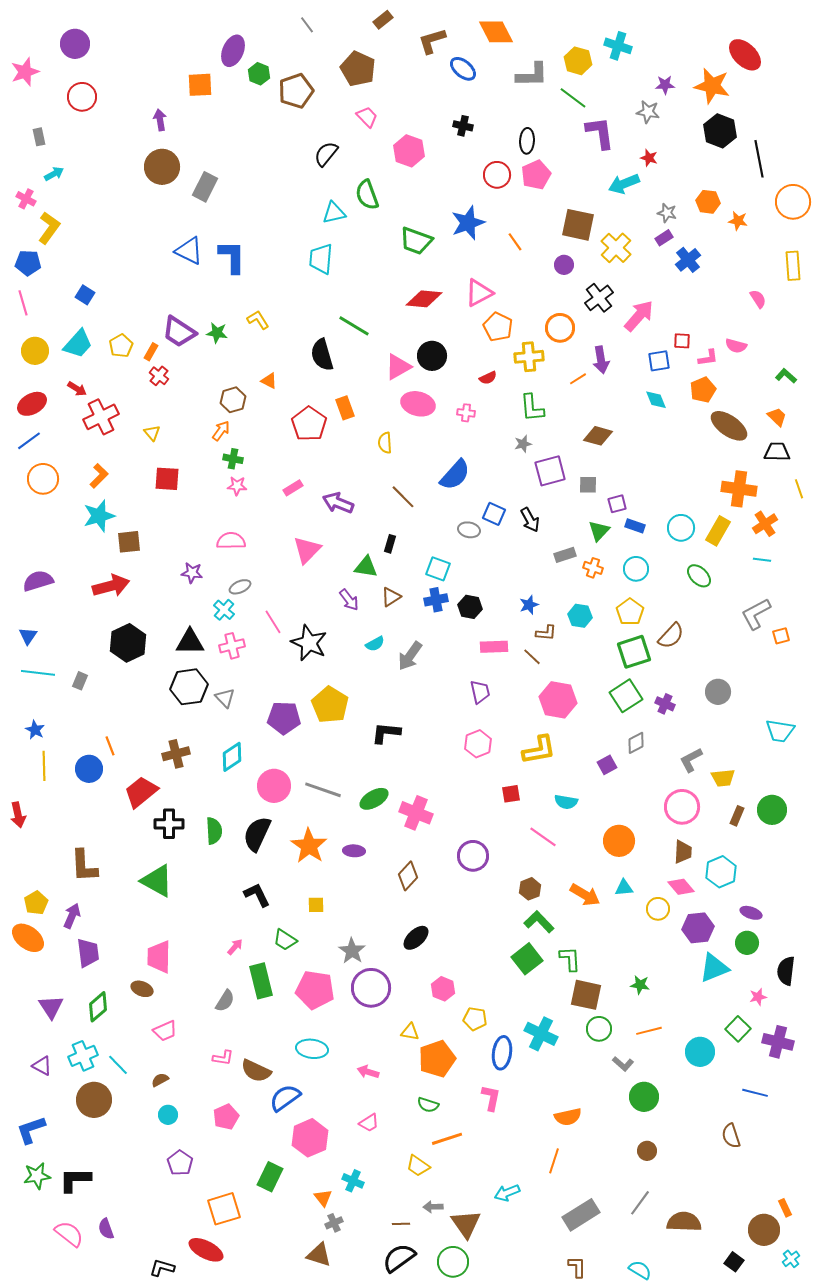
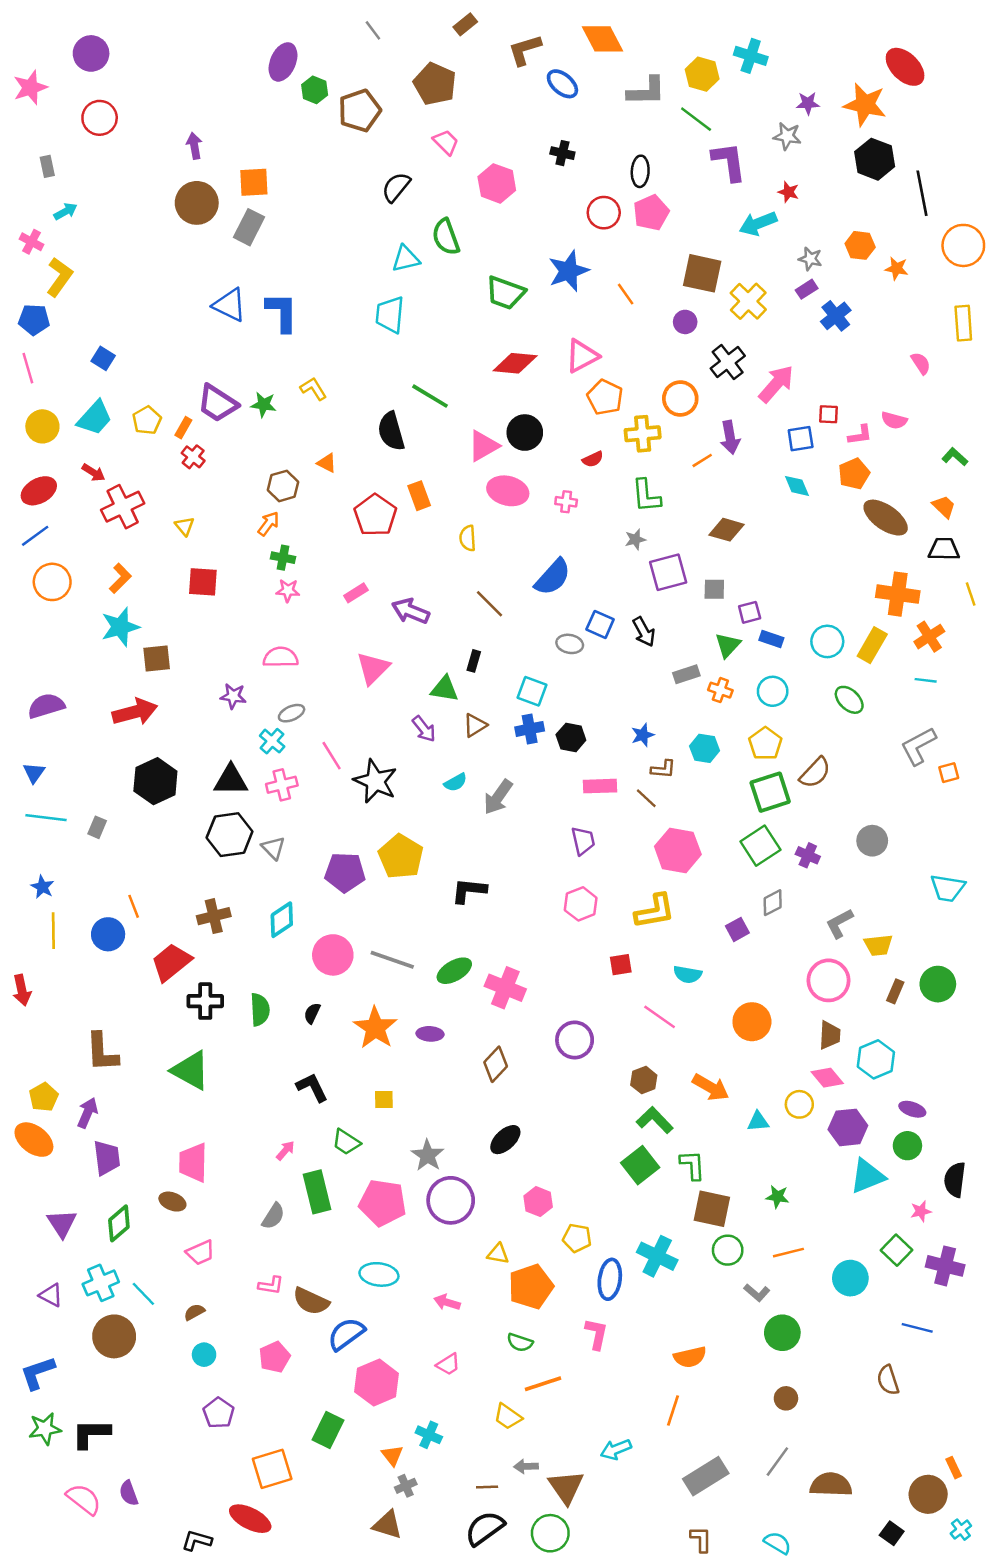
orange square: (200, 85) -> (254, 182), moved
black semicircle: (257, 834) -> (312, 1013), size x0.5
cyan triangle: (624, 888) -> (758, 1121), moved

